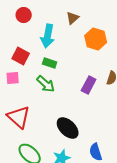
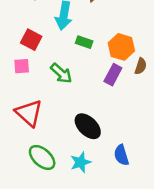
orange hexagon: (96, 39) -> (121, 47), moved
green rectangle: (50, 63) -> (84, 42), moved

